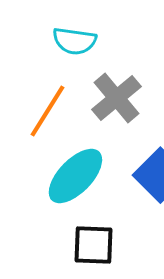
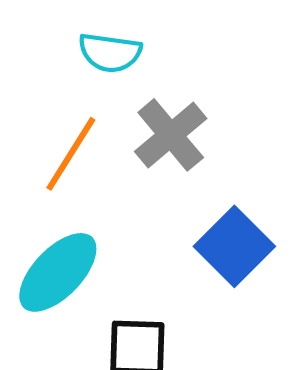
cyan ellipse: (75, 176) -> (58, 272), moved

